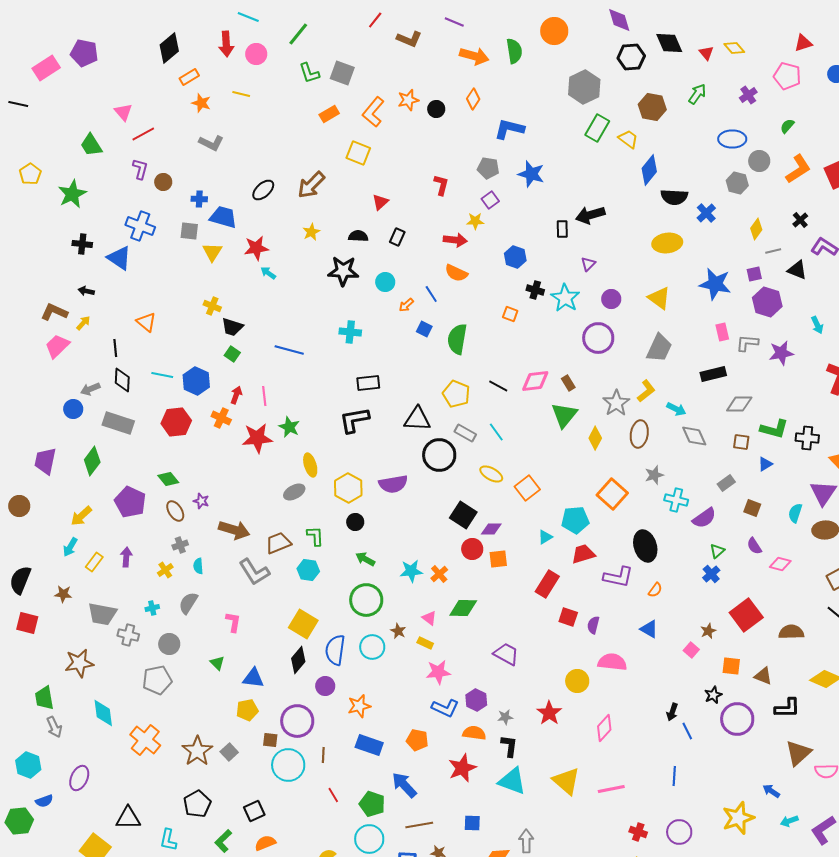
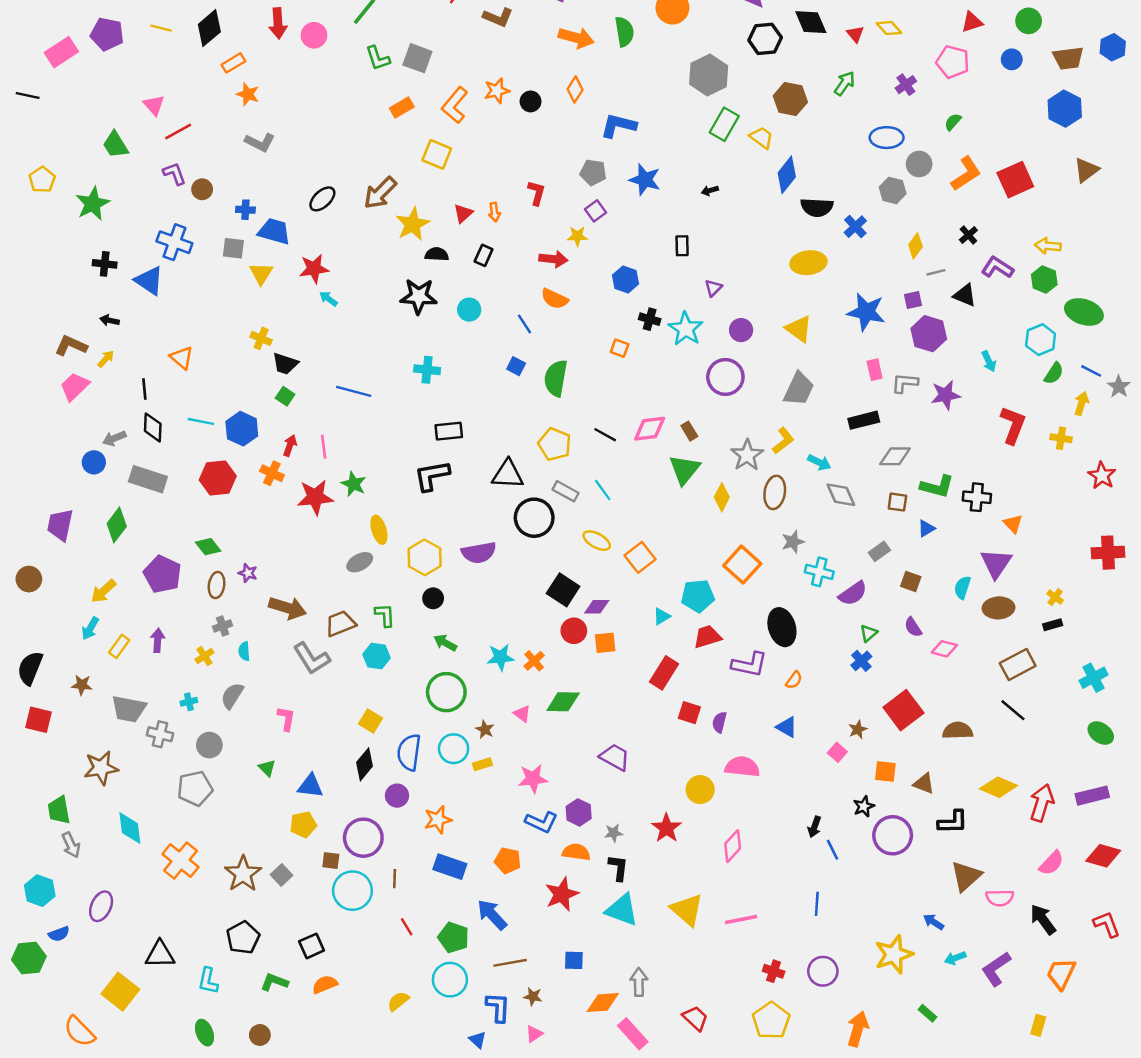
yellow line: (241, 94) -> (161, 28), moved
purple L-shape: (140, 169) -> (174, 174), turned -35
black arrow: (590, 215) -> (710, 190), moved, size x0.5
yellow star: (311, 232) -> (413, 224), moved, size x1.6
orange arrow: (406, 305) -> (494, 212), moved, turned -56
brown ellipse: (175, 511) -> (217, 585), turned 40
yellow square: (303, 624) -> (371, 721), size x0.7
yellow rectangle: (425, 643) -> (482, 764), moved, turned -42
green L-shape: (223, 841) -> (274, 982), turned 65

